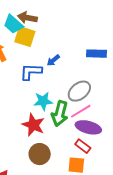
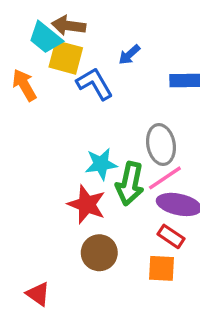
blue arrow: (53, 60) -> (129, 55), moved
blue L-shape: (31, 72) -> (95, 84), moved, turned 60
gray ellipse: (79, 91) -> (161, 145), turned -60

